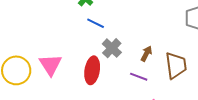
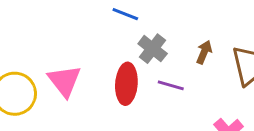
purple line: (139, 77) -> (171, 85), moved

